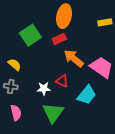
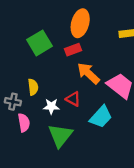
yellow semicircle: (14, 65) -> (33, 87), moved, turned 40
pink semicircle: (16, 113) -> (24, 123), moved

